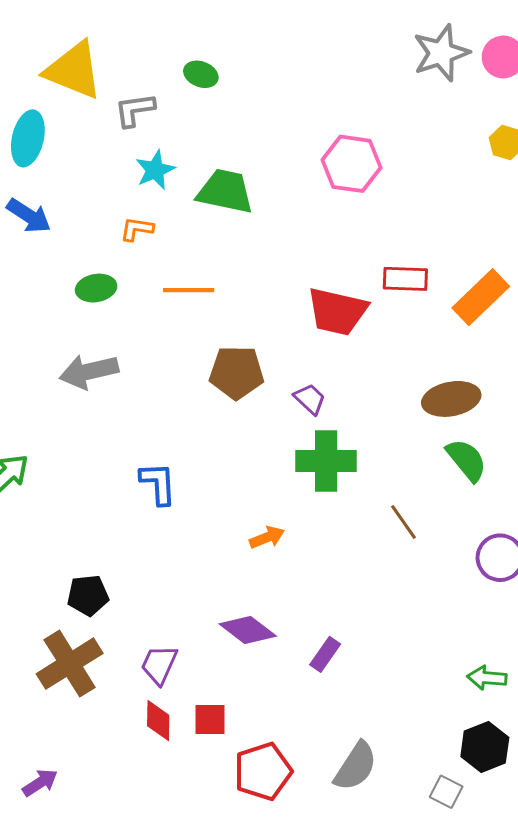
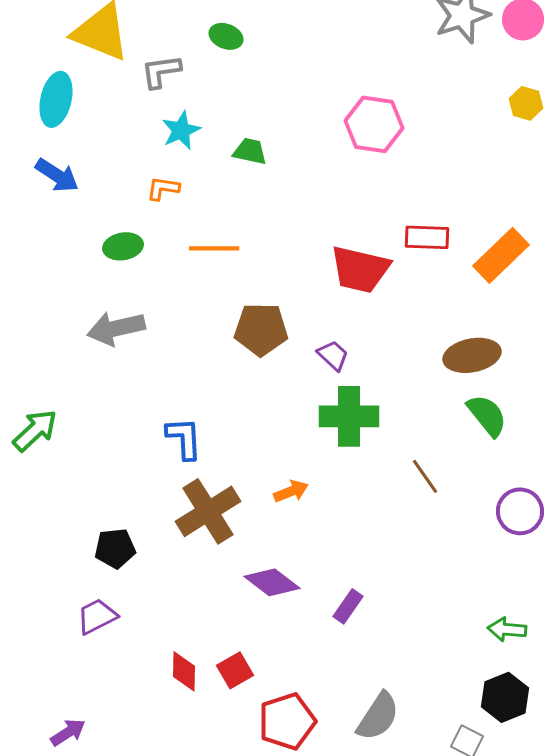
green trapezoid: (225, 191) -> (250, 151), size x0.6
brown cross: (70, 664) -> (208, 511), moved
purple trapezoid: (159, 665) -> (97, 616), moved, turned 39
red square: (210, 720) -> (235, 670), turned -30

